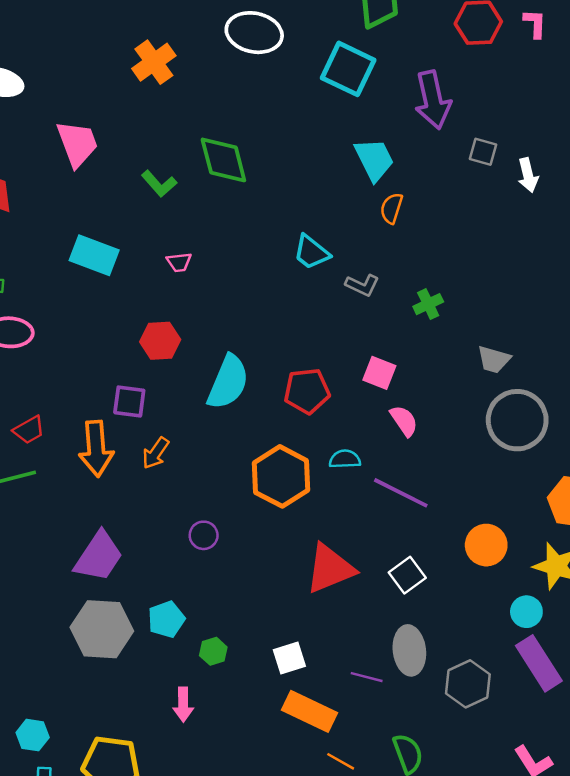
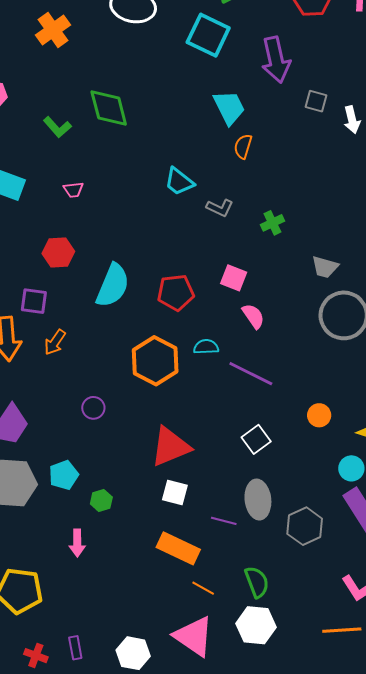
orange circle: (486, 545) -> (319, 415), size x0.7
red triangle: (330, 569) -> (170, 447), moved
white square: (289, 658) -> (175, 492), moved, turned 32

